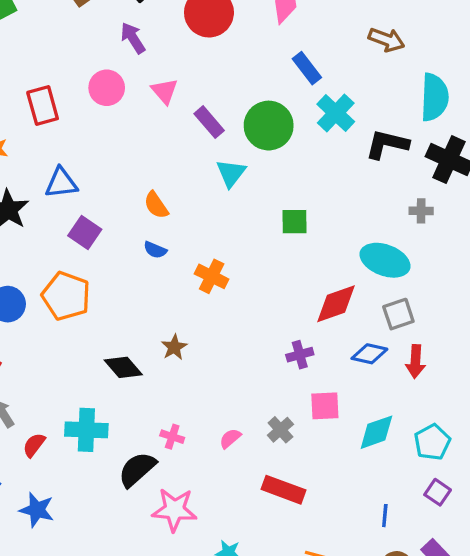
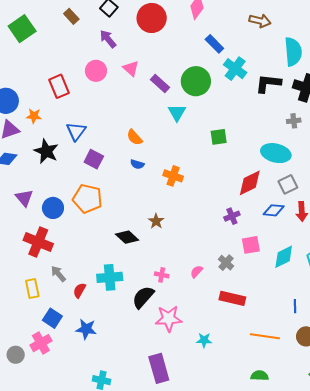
blue triangle: (61, 183) -> (76, 131), turned -40

